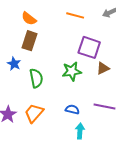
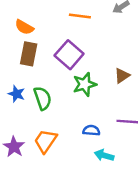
purple square: (89, 47) -> (69, 55), moved, turned 30
blue star: (14, 64) -> (17, 94), moved
cyan arrow: (80, 131) -> (104, 155), turned -70

